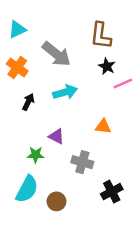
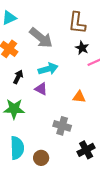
purple triangle: (56, 136) -> (41, 89), moved
green star: (36, 155) -> (14, 109), moved, size x1.5
cyan semicircle: (27, 189) -> (17, 148), turned -30

